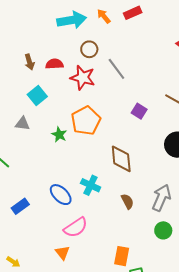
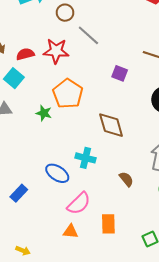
brown circle: (89, 49) -> (65, 13), moved
red semicircle: (54, 64) -> (25, 54), moved
brown semicircle: (127, 201) -> (126, 179), moved
orange triangle: (62, 253) -> (71, 231), turned -35
orange rectangle: (122, 256) -> (108, 224), moved

